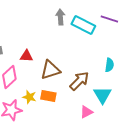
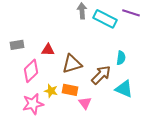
cyan semicircle: (109, 65) -> (121, 58), moved
cyan triangle: (102, 95) -> (124, 89), turned -36
pink triangle: (86, 112) -> (85, 103), moved, turned -40

